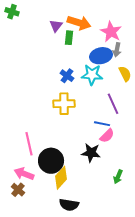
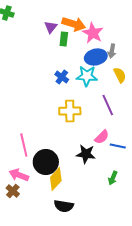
pink star: (111, 32) -> (93, 33), moved
yellow cross: (64, 104) -> (70, 111), moved
blue line: (102, 124) -> (118, 146), moved

